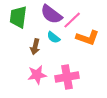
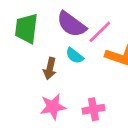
pink cross: (67, 77) -> (94, 109), size x0.7

